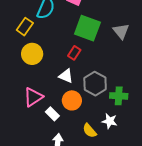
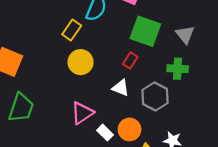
green cross: (119, 96) -> (178, 69), moved
orange circle: (72, 100) -> (130, 129), moved

